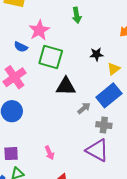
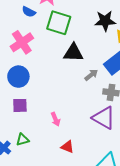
black star: (96, 54) -> (105, 21), size x1.5
purple square: (11, 154) -> (20, 105), moved

